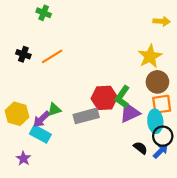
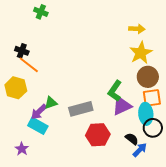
yellow arrow: (162, 21) -> (137, 29), moved
orange line: (52, 56) -> (29, 65), moved, turned 70
red hexagon: (104, 98) -> (98, 135), moved
yellow hexagon: (17, 114) -> (16, 88), moved
blue arrow: (161, 151) -> (140, 150), moved

